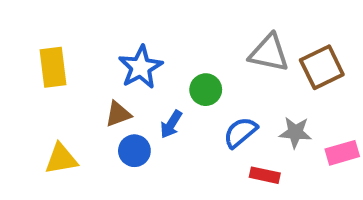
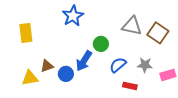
blue star: (141, 67) -> (73, 16), moved
brown square: (322, 67) -> (158, 33), turned -30
brown triangle: (118, 114) -> (47, 66), moved
blue arrow: (171, 124) -> (84, 61), size x1.5

